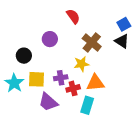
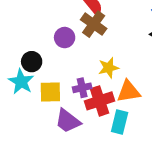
brown cross: (92, 42) -> (94, 24), moved
cyan star: (14, 83) -> (21, 82), moved
red cross: (73, 88) -> (99, 101), size x1.5

